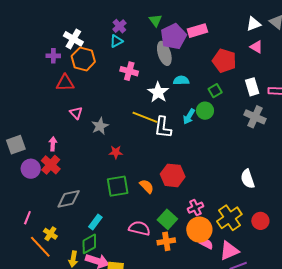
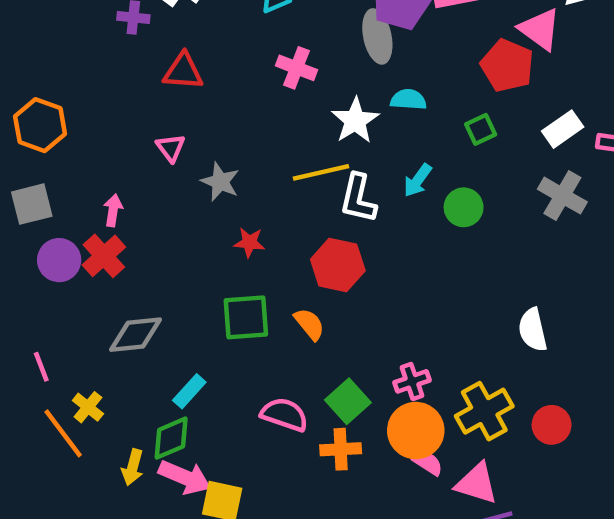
pink triangle: (256, 47) -> (540, 29), moved, size x1.5
orange hexagon: (83, 59) -> (40, 125), moved
red triangle: (65, 83) -> (183, 71), moved
white rectangle: (252, 87) -> (563, 129), turned 66
green circle: (205, 111) -> (464, 207), moved
yellow line: (145, 117) -> (321, 172), turned -40
gray star: (100, 126) -> (220, 182), turned -30
red hexagon: (173, 175) -> (338, 265), moved
pink line: (27, 218) -> (41, 367), turned -48
pink triangle: (229, 251) -> (477, 483), turned 35

